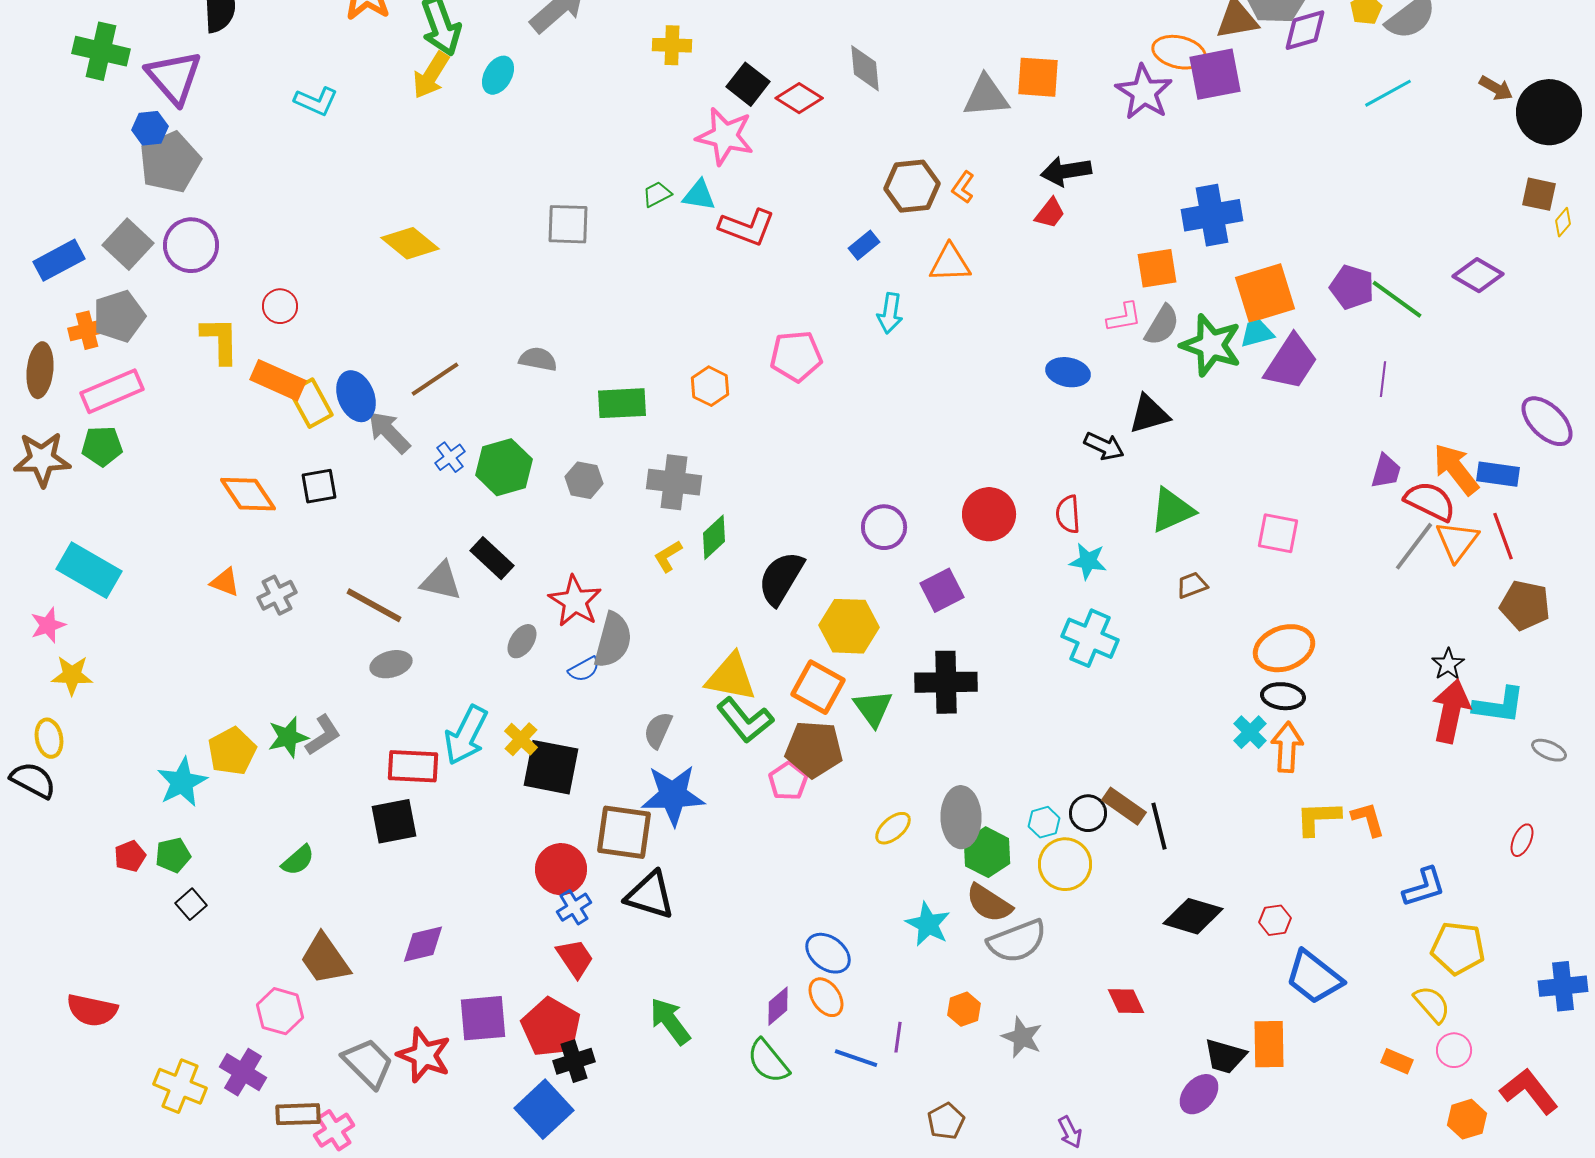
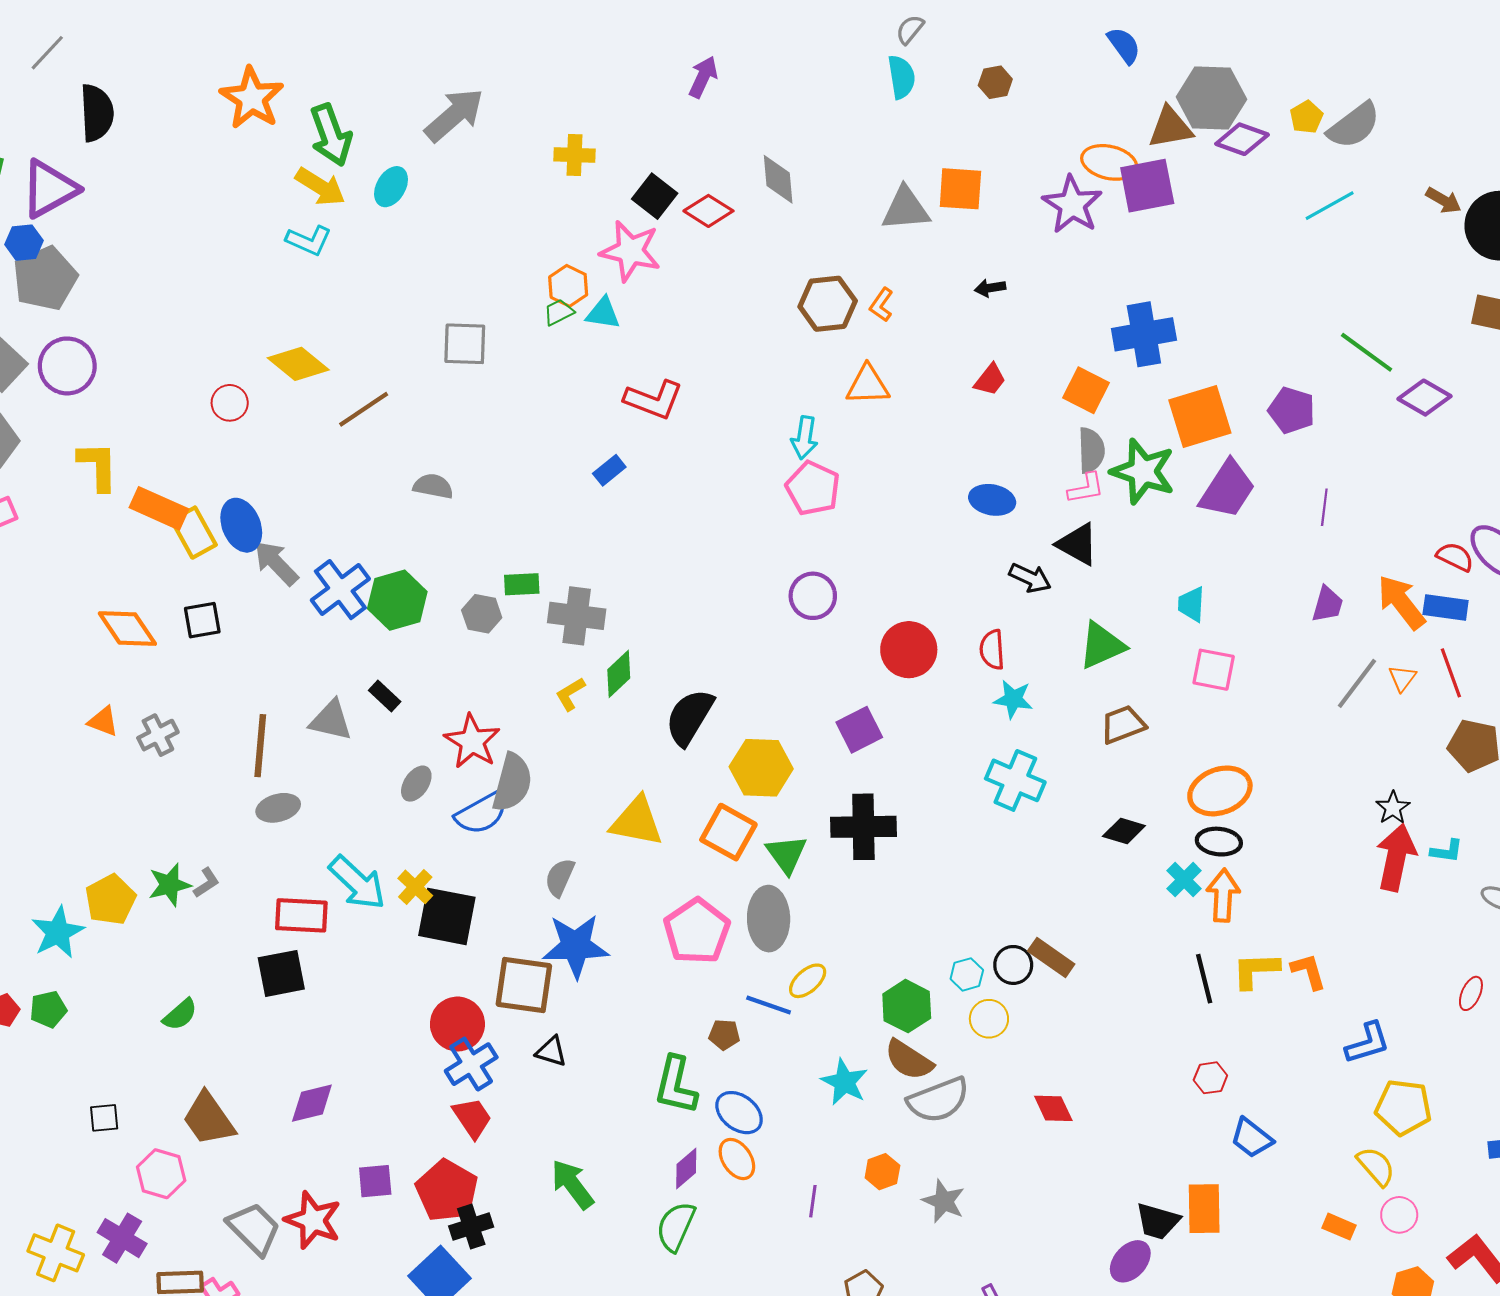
purple diamond: (1305, 30) -> (1242, 139), turned 36
yellow arrow: (431, 75) -> (320, 187), turned -90
purple triangle: (174, 77) -> (49, 189), turned 42
cyan L-shape: (316, 101) -> (309, 240), moved
black arrow: (1066, 171) -> (990, 288), size x0.6
red trapezoid: (1050, 213) -> (990, 380), moved
red L-shape: (747, 227) -> (654, 400), moved
blue rectangle: (864, 245) -> (609, 470), moved
orange square: (1157, 268) -> (1086, 390), turned 36
green line: (1397, 299) -> (1367, 352), moved
red circle: (280, 306) -> (230, 403), moved
pink L-shape: (1124, 317) -> (1086, 488), moved
gray semicircle: (1162, 325) -> (1091, 450), turned -33
cyan trapezoid: (1257, 333) -> (1191, 604), moved, turned -72
pink pentagon: (796, 356) -> (813, 488), moved, turned 30
brown line: (435, 379) -> (364, 409), moved
orange hexagon: (710, 386) -> (568, 286), moved
green rectangle: (622, 403) -> (522, 584), moved, size x0.7
black triangle: (1149, 414) -> (1078, 544), turned 45
blue cross: (450, 457) -> (340, 590), size x1.8
red semicircle: (1430, 501) -> (1455, 557), moved, size x0.7
purple circle: (884, 527) -> (813, 596), moved
orange triangle: (1457, 541) -> (1402, 678), size x0.6
black rectangle: (492, 558) -> (385, 696), size x0.7
brown trapezoid: (1192, 585) -> (1123, 725), size x1.4
brown line: (374, 605) -> (260, 746), turned 66
blue semicircle: (584, 669) -> (482, 813), size x1.6
cyan L-shape: (1499, 705) -> (1447, 851), size x0.6
green L-shape: (745, 720) -> (676, 1085), moved, turned 52
gray L-shape: (323, 735) -> (206, 883), size x0.7
cyan arrow: (466, 735) -> (357, 883), turned -74
brown pentagon: (814, 749) -> (724, 1035), moved, size x0.5
pink pentagon: (788, 781) -> (697, 931), size x1.6
gray ellipse: (961, 817) -> (769, 919), moved
black line: (1159, 826) -> (1204, 979), moved
yellow circle: (1065, 864) -> (989, 1019), size x0.7
black triangle: (650, 895) -> (551, 1051), size x0.6
black square: (191, 904) -> (104, 1118), moved, turned 36
blue cross: (574, 907) -> (471, 1064), size x1.4
black diamond: (1193, 916) -> (1124, 831), moved, size x0.7
blue trapezoid: (1314, 977) -> (1252, 1138), size x0.7
red diamond: (1126, 1001) -> (1053, 1108), moved
purple square: (483, 1018) -> (375, 1181), size x0.7
blue line: (856, 1058) -> (769, 1005), moved
green semicircle: (768, 1061) -> (676, 1227), turned 63

